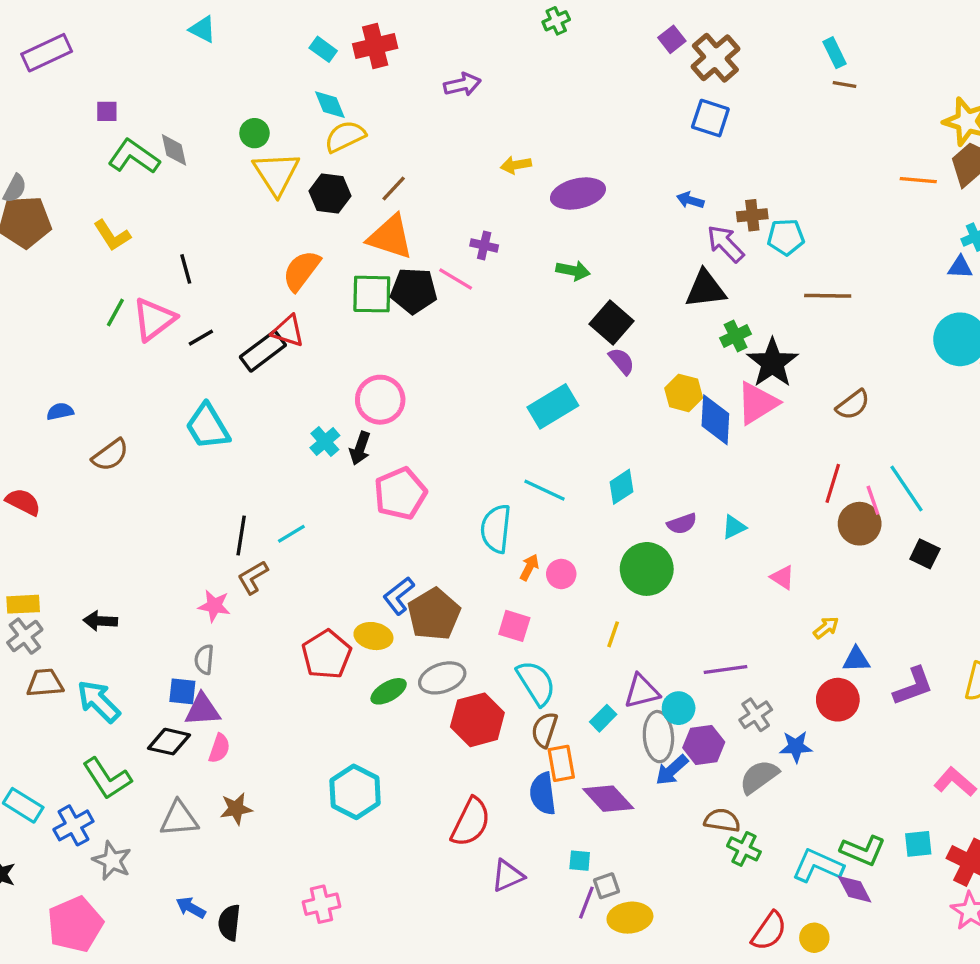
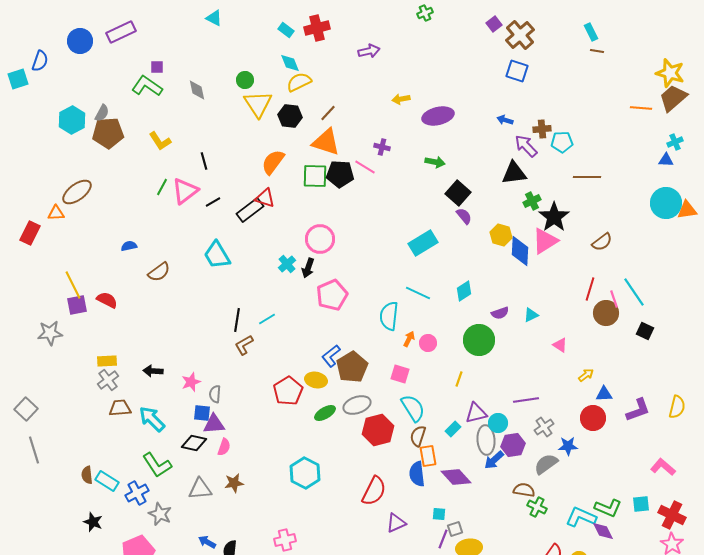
green L-shape: (134, 157) -> (147, 86), moved
pink star: (214, 606) -> (191, 382), moved, turned -30

